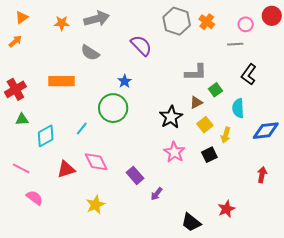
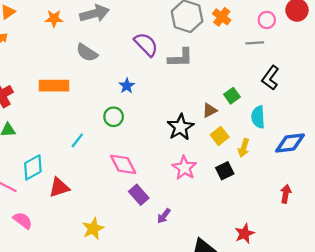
gray L-shape: (196, 72) -> (181, 58), moved
green circle: (113, 108) -> (114, 117), size x0.6
cyan diamond: (46, 136) -> (33, 167), moved
pink diamond: (96, 162) -> (123, 164), moved

